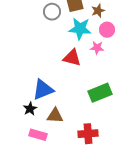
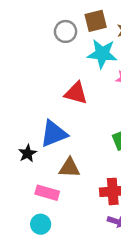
red triangle: (72, 58) -> (76, 93), moved
black star: (30, 109) -> (27, 153), moved

